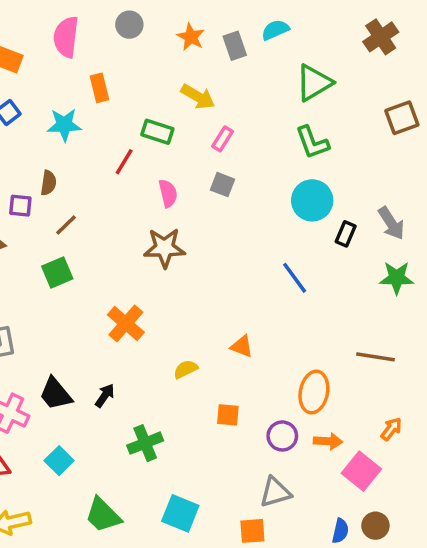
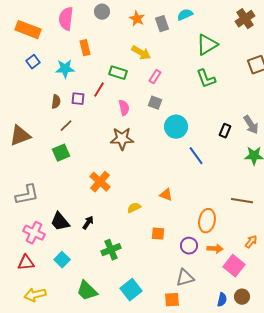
cyan circle: (312, 200) -> (176, 127), moved
purple square: (20, 206) -> (78, 99), moved
cyan square: (180, 513) -> (131, 290), turned 30

